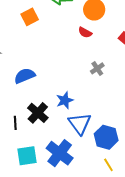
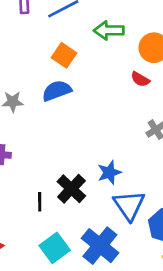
orange square: (30, 17) -> (64, 55), turned -30
blue semicircle: (25, 76) -> (57, 91), moved
cyan square: (27, 156) -> (55, 248), turned -30

